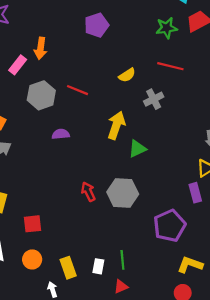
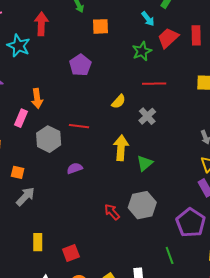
green line: (122, 260) -> (170, 255), moved

